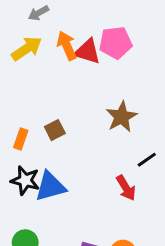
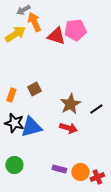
orange arrow: (67, 46) -> (34, 22), moved
brown star: (122, 117) -> (70, 104), moved
red arrow: (126, 188) -> (68, 128), moved, turned -42

